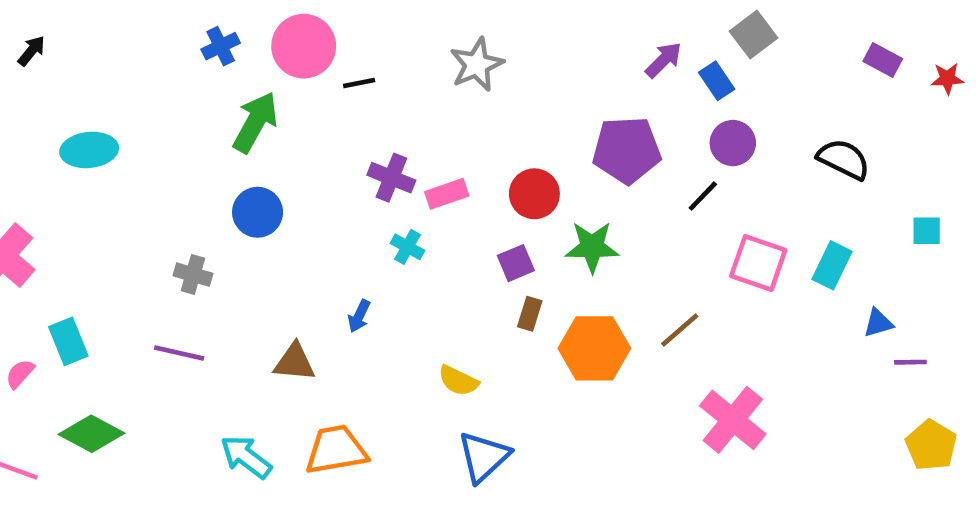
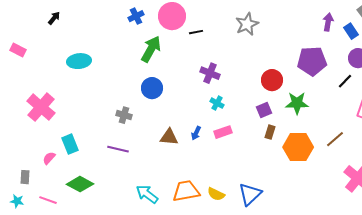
purple arrow: (664, 60) -> (328, 22), turned -36
pink rectangle: (447, 194) -> (223, 132), moved
brown triangle: (294, 362) -> (169, 137), moved
yellow semicircle: (458, 381) -> (216, 194), moved

